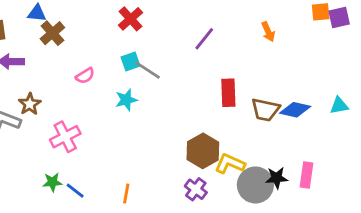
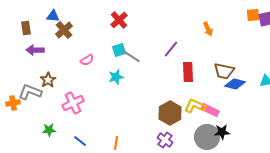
orange arrow: (268, 32) -> (208, 29), moved
purple line: (204, 39) -> (171, 49), moved
brown trapezoid: (265, 110) -> (224, 71), moved
yellow L-shape: (230, 164) -> (195, 106), moved
pink rectangle: (307, 175) -> (210, 110), moved, turned -72
green star: (52, 182) -> (49, 130), moved

